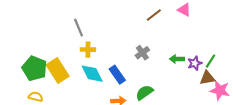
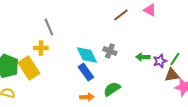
yellow cross: (88, 50) -> (41, 48), moved
gray cross: (142, 53) -> (110, 51), turned -32
cyan diamond: (92, 74) -> (87, 55), moved

